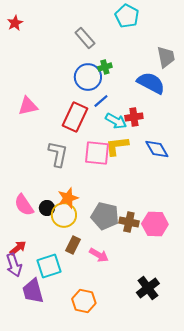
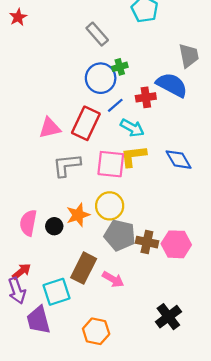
pink triangle: (28, 106) -> (50, 128), moved
red cross: (134, 117) -> (146, 97), moved
gray L-shape: (58, 154) -> (67, 165), turned -108
pink semicircle: (24, 205) -> (28, 223), turned 45
yellow circle: (64, 215) -> (110, 206), moved
brown rectangle: (73, 245) -> (84, 268), size x1.5

